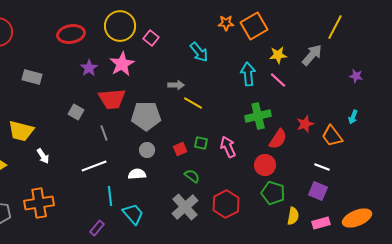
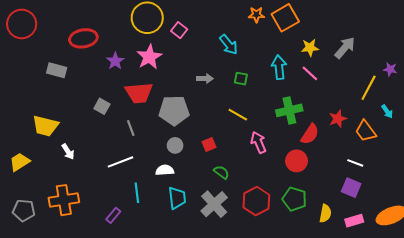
yellow line: (335, 27) -> (369, 88), moved
red ellipse: (71, 34) -> (83, 38), moved
yellow line: (193, 103) -> (238, 115), moved
cyan arrow: (353, 117) -> (387, 111), turned -56
green square: (201, 143) -> (241, 79), moved
green pentagon: (273, 193) -> (294, 199), moved
cyan trapezoid: (133, 214) -> (177, 198), moved, turned 35
purple rectangle: (97, 228) -> (113, 215), moved

